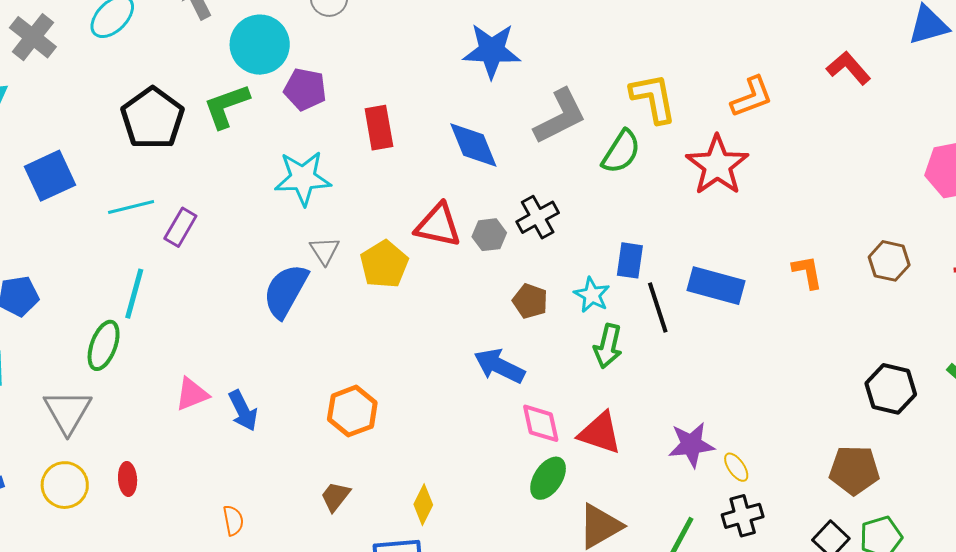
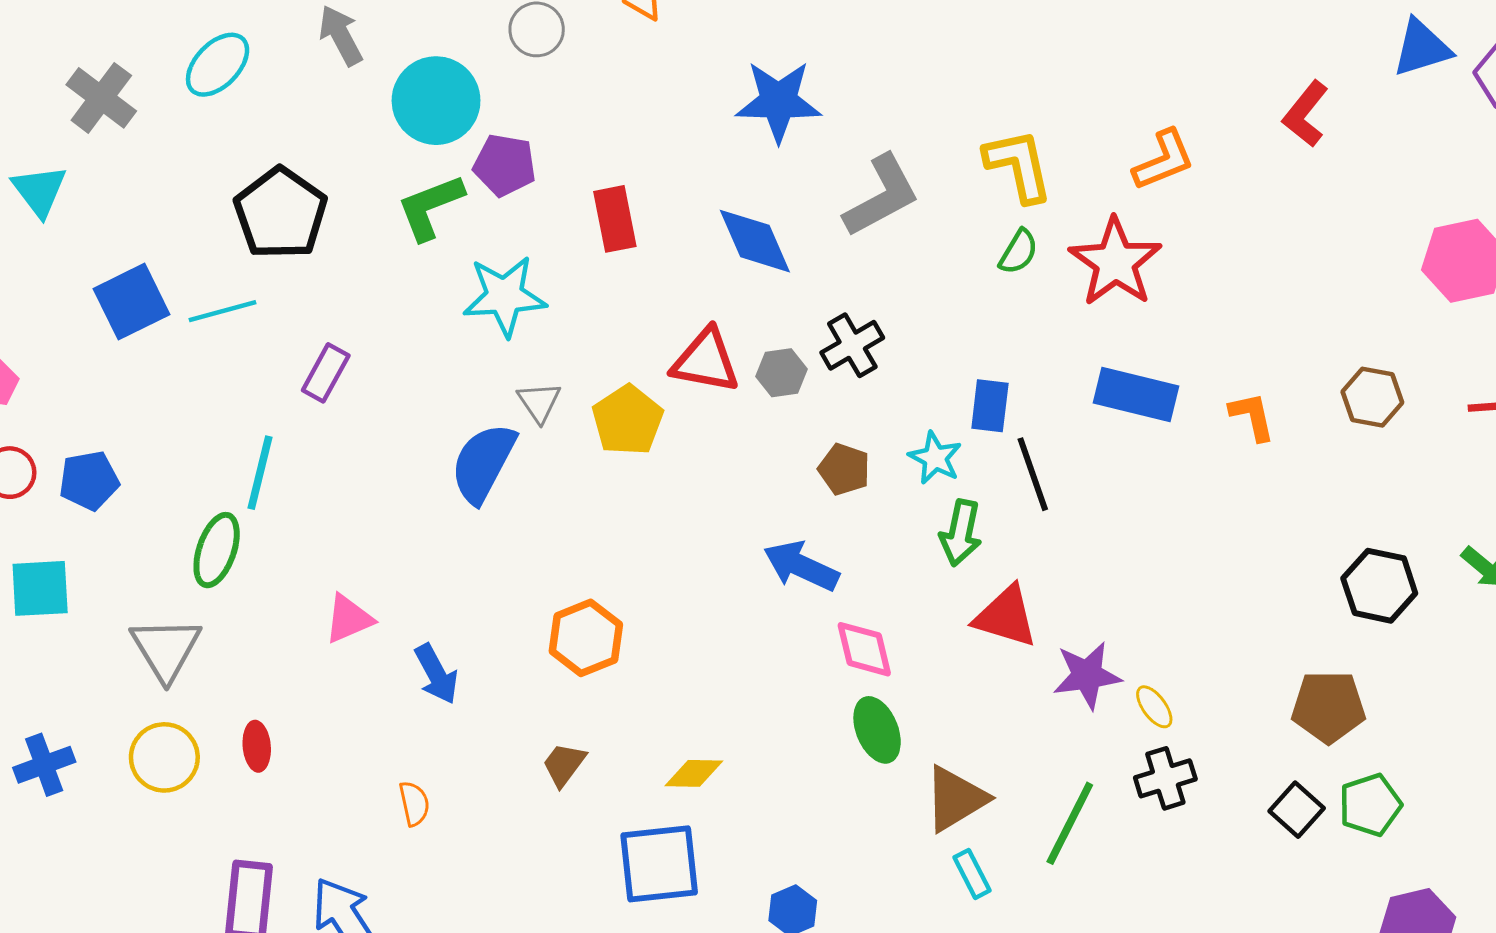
red L-shape: (849, 68) -> (1305, 114), turned -99
green L-shape: (226, 106) -> (430, 207), moved
green semicircle: (621, 152) -> (1018, 252), moved, size x0.7
cyan line: (131, 207) -> (222, 311), moved
blue rectangle: (716, 286) -> (1136, 395), moved
blue arrow: (243, 411) -> (436, 674), moved
red triangle: (600, 433) -> (1006, 616), moved
green ellipse: (548, 478) -> (877, 730), turned -54
yellow diamond: (423, 505) -> (694, 773), turned 66

